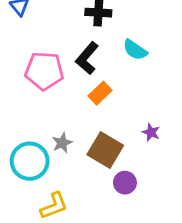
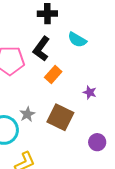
purple star: (151, 132) -> (90, 92), moved
purple circle: (125, 183) -> (97, 142), moved

